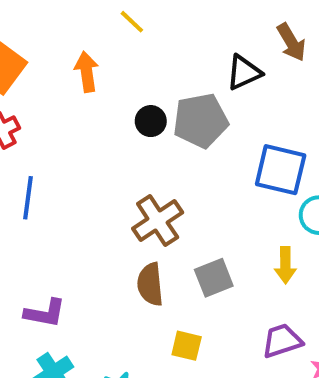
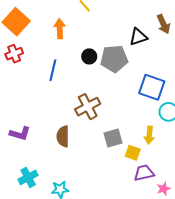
blue line: (28, 198) -> (53, 70), moved
brown semicircle: (150, 284) -> (63, 136), moved
purple L-shape: (45, 313) -> (20, 134), moved
yellow square: (187, 346) -> (133, 153), moved

